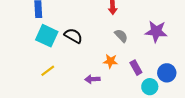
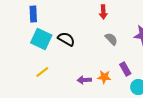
orange star: (110, 61) -> (104, 77), moved

